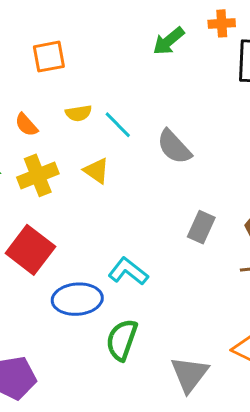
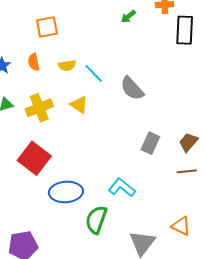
green arrow: (169, 41) -> (128, 17), size x0.7
orange semicircle: (26, 125) -> (34, 62), moved, turned 30
cyan L-shape: (128, 271) -> (122, 188), moved

